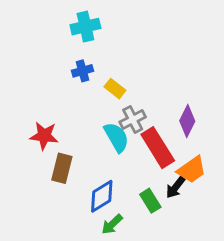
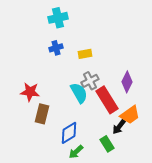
yellow rectangle: (115, 89) -> (85, 54), moved, turned -48
green rectangle: (150, 201) -> (107, 144), moved

